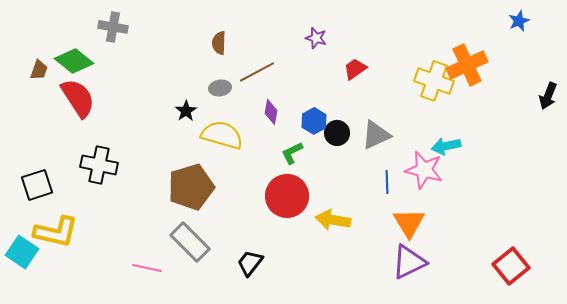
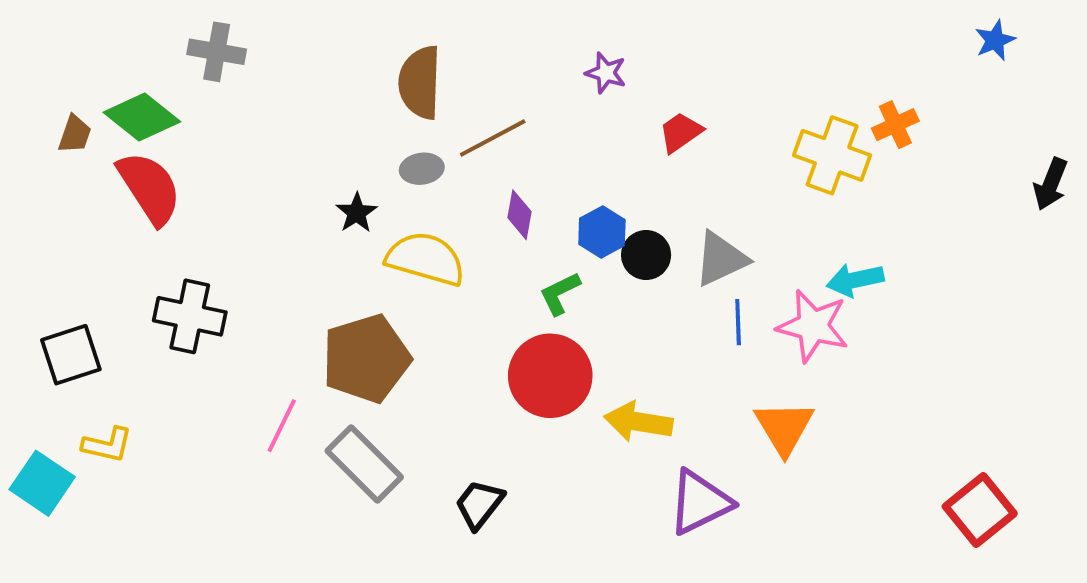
brown semicircle: (219, 43) -> (420, 82), size x1.6
orange cross: (467, 65) -> (895, 125), size x0.6
blue line: (387, 182) -> (738, 322), moved
yellow L-shape: (56, 232) -> (107, 445), size x0.6
purple triangle: (409, 262) -> (700, 502), moved
pink line: (147, 268) -> (282, 426), moved, turned -76

